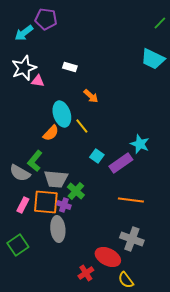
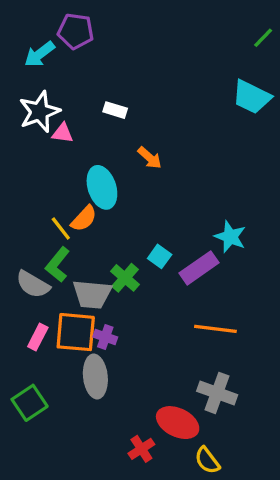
yellow line: (82, 126) -> (61, 228), moved
green cross: (76, 191) -> (125, 278), moved

